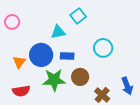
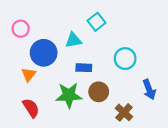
blue circle: (41, 55) -> (44, 53), moved
blue arrow: (127, 86) -> (149, 90), moved
red semicircle: (21, 91) -> (31, 108), turned -114

